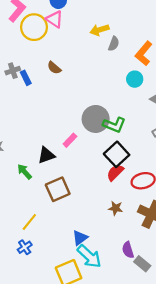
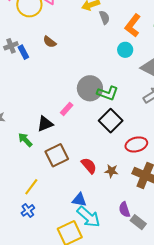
gray semicircle: (114, 44) -> (104, 17), turned -40
red semicircle: (115, 172) -> (89, 166), moved, turned 96
blue triangle: (80, 238) -> (79, 200), turned 49

